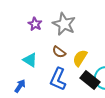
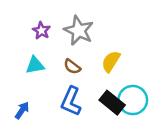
yellow semicircle: (80, 58) -> (111, 61), moved
cyan triangle: (30, 60) -> (35, 65), moved, turned -42

